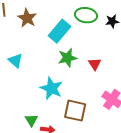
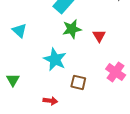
brown square: (75, 111) -> (78, 82), size x0.7
green triangle: (31, 120) -> (13, 80), moved

